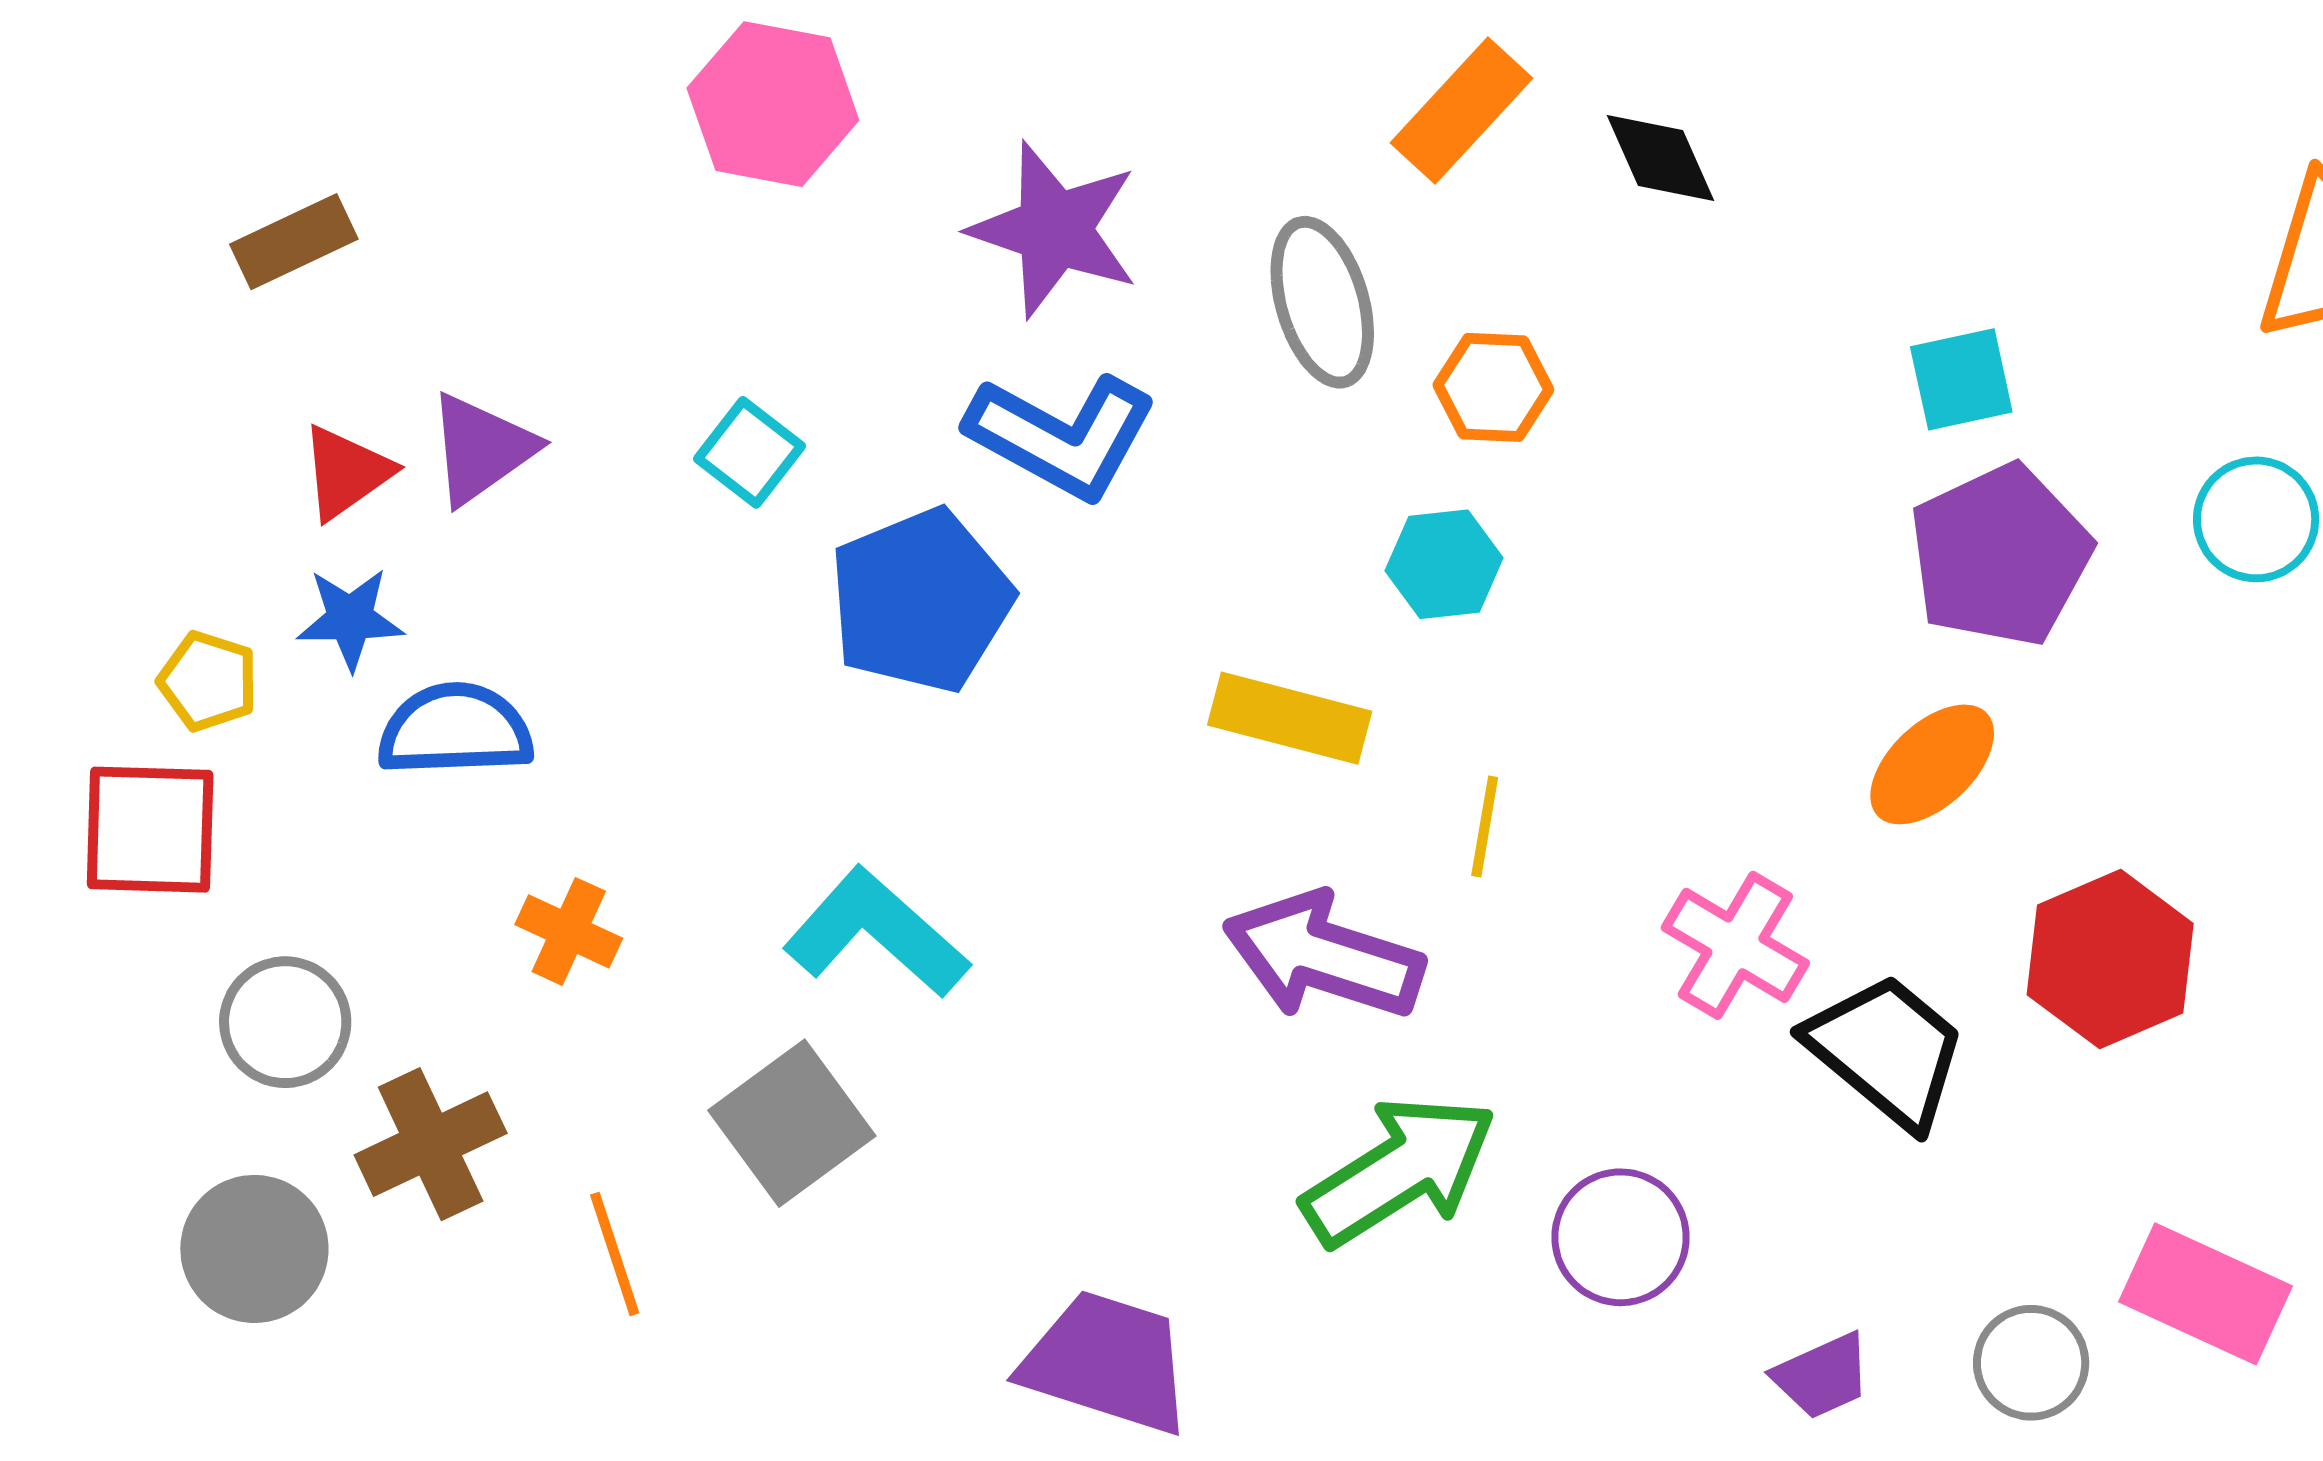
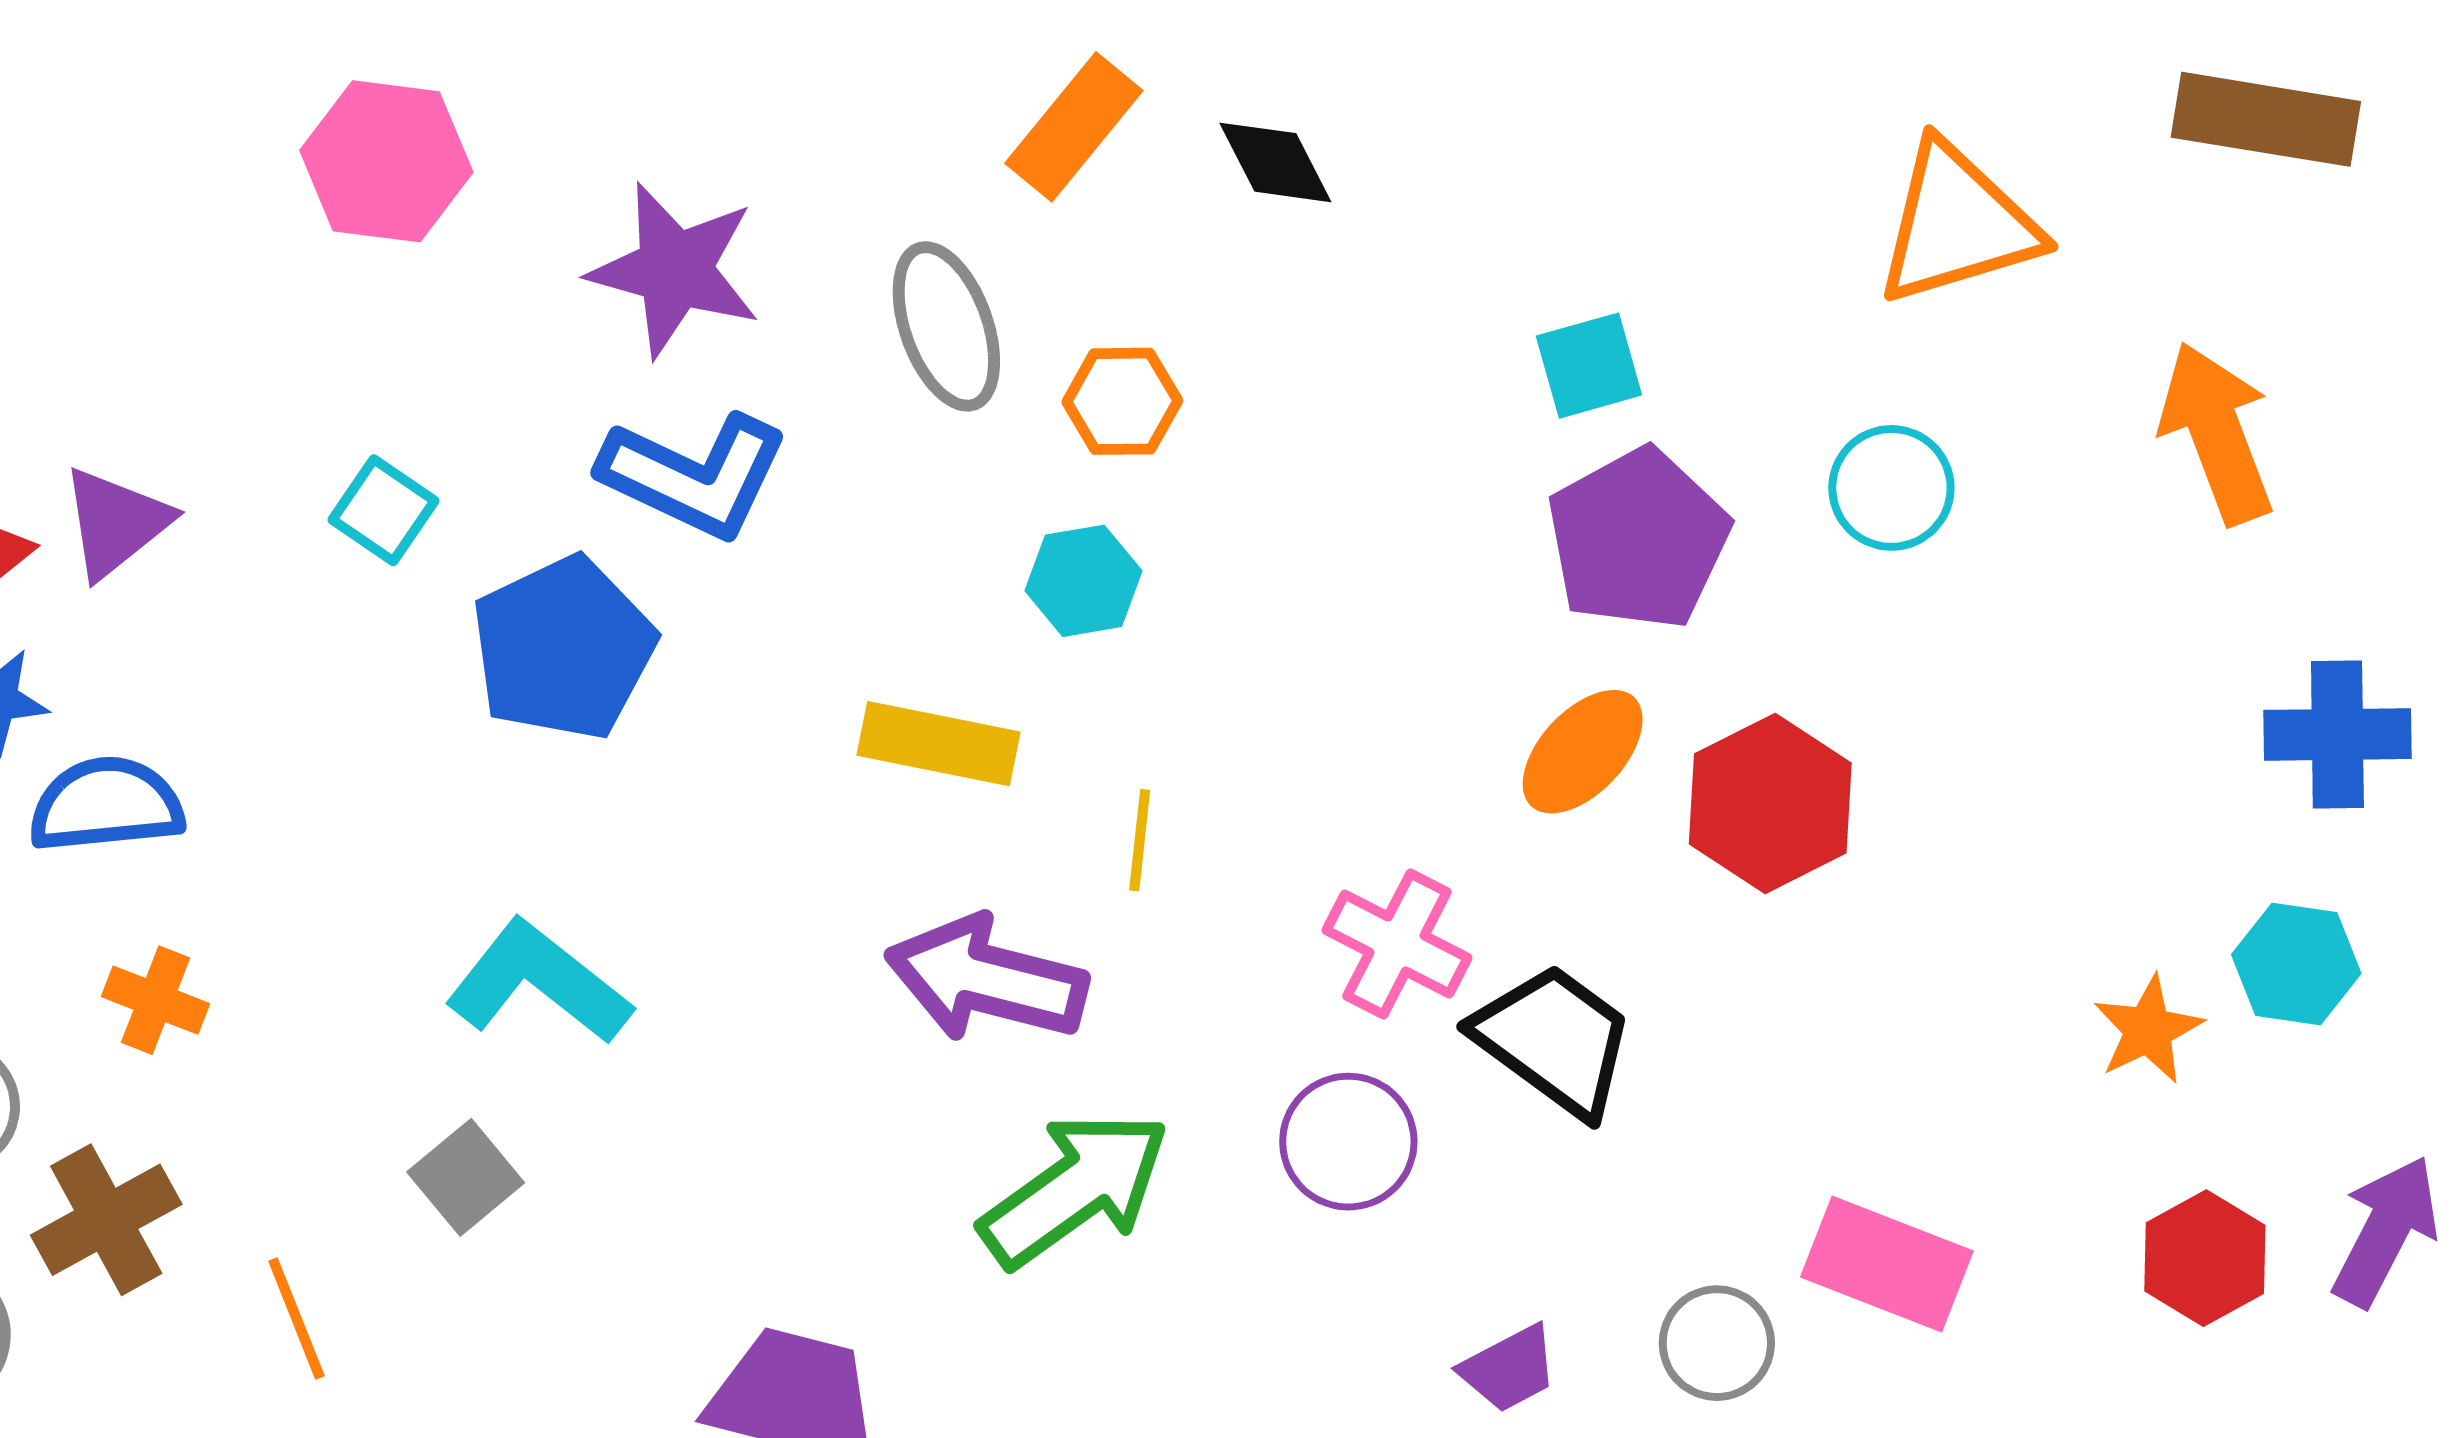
orange cross: (569, 931) -> (156, 1000), moved
red hexagon: (2110, 959) -> (1770, 803), moved
gray square: (792, 1123) -> (466, 1177), size x0.7
purple circle: (1621, 1237) -> (1348, 1142), moved

